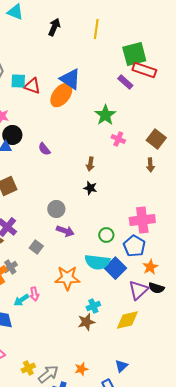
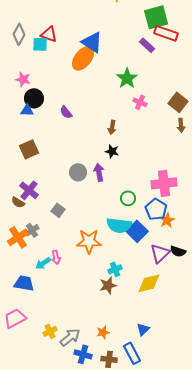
red triangle: (32, 86) -> (49, 34), moved
brown arrow: (150, 165) -> (181, 125), moved
purple arrow: (65, 231) -> (99, 172), moved, turned -120
orange star: (150, 267) -> (167, 220), moved

